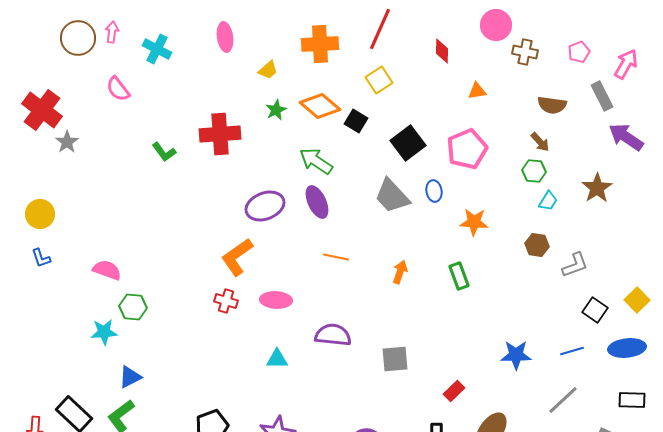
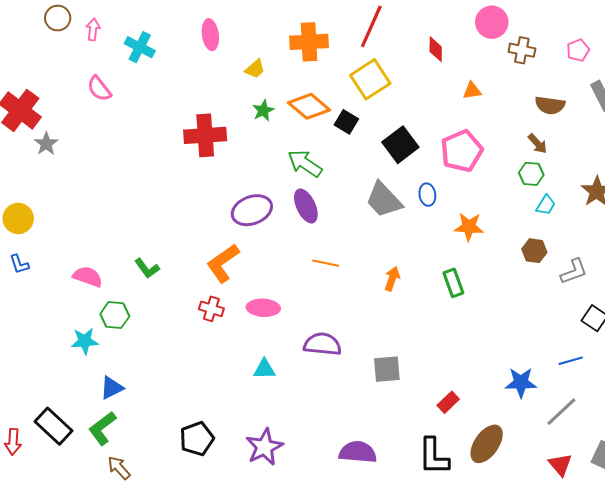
brown circle: (78, 38) -> (58, 18), moved, size x0.7
yellow square: (379, 80) -> (370, 79), size x1.4
green L-shape: (164, 152) -> (147, 268), moved
blue star: (516, 355) -> (521, 383), moved

